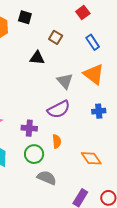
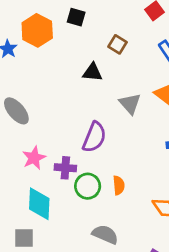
purple semicircle: (59, 109) -> (94, 137), moved, turned -40
purple cross: (29, 128) -> (65, 168), moved
green circle: (34, 154) -> (88, 186), moved

